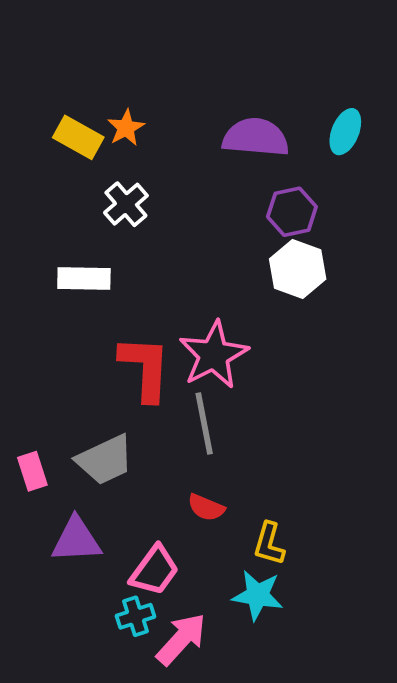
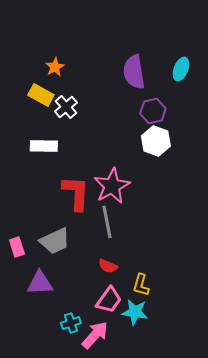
orange star: (126, 128) -> (55, 67), moved
yellow rectangle: (78, 137) -> (41, 95), moved
purple semicircle: (256, 137) -> (134, 72), turned -104
pink trapezoid: (155, 570) -> (109, 300), moved

